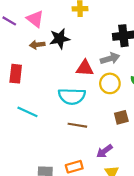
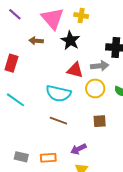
pink triangle: (35, 19) -> (53, 18), moved, size x1.4
black star: (60, 39) -> (70, 40), moved, turned 30

